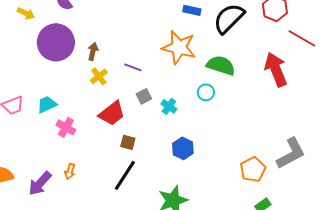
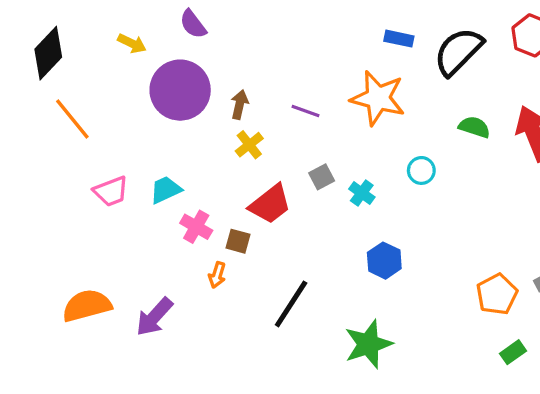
green semicircle: (221, 65) -> (474, 127), moved, size x0.7
purple line: (133, 67) -> (306, 111), moved
brown square: (128, 142) -> (238, 241), moved
orange arrow: (70, 171) -> (217, 275), moved

